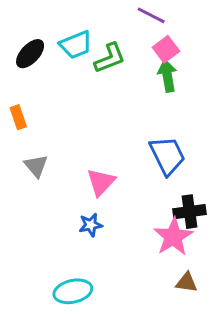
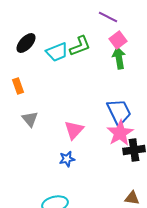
cyan trapezoid: (76, 45) -> (57, 52), moved
pink star: (173, 237) -> (120, 133), moved

